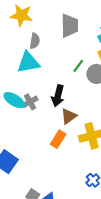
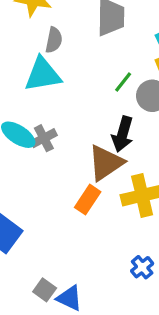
black arrow: (58, 96) -> (123, 134), moved
brown triangle: (69, 116) -> (106, 163), size x1.4

